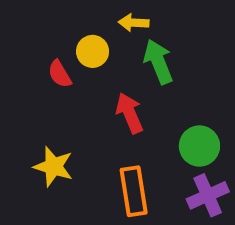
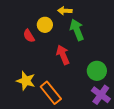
orange rectangle: (134, 191) -> (51, 93), moved, turned -30
purple cross: (208, 195) -> (101, 95), turned -30

